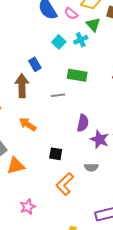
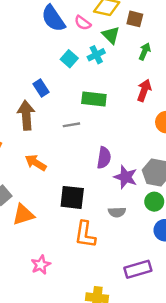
black square: (56, 154) -> (72, 197), size x1.5
orange L-shape: (65, 184) -> (85, 234), turned -35

